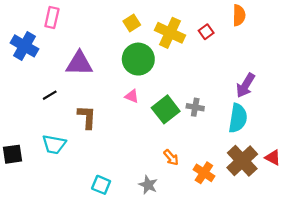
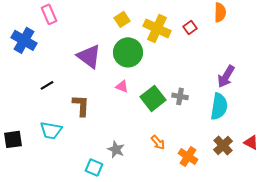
pink rectangle: (52, 18) -> (49, 14), turned -36
purple triangle: (79, 63) -> (89, 56), moved, turned 36
brown cross: (242, 161) -> (223, 145), size x0.7
gray star: (148, 185) -> (116, 149), moved

